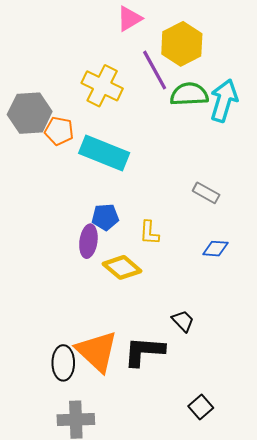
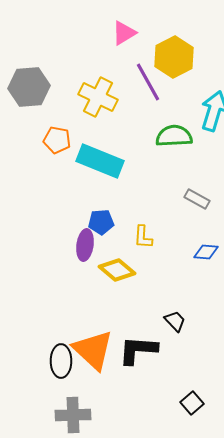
green semicircle: (189, 94) -> (174, 136), moved
gray hexagon: (30, 113) -> (29, 87), moved

